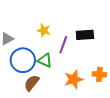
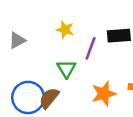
blue circle: (23, 60) -> (28, 97), moved
green triangle: (45, 60) -> (66, 69), turned 35

